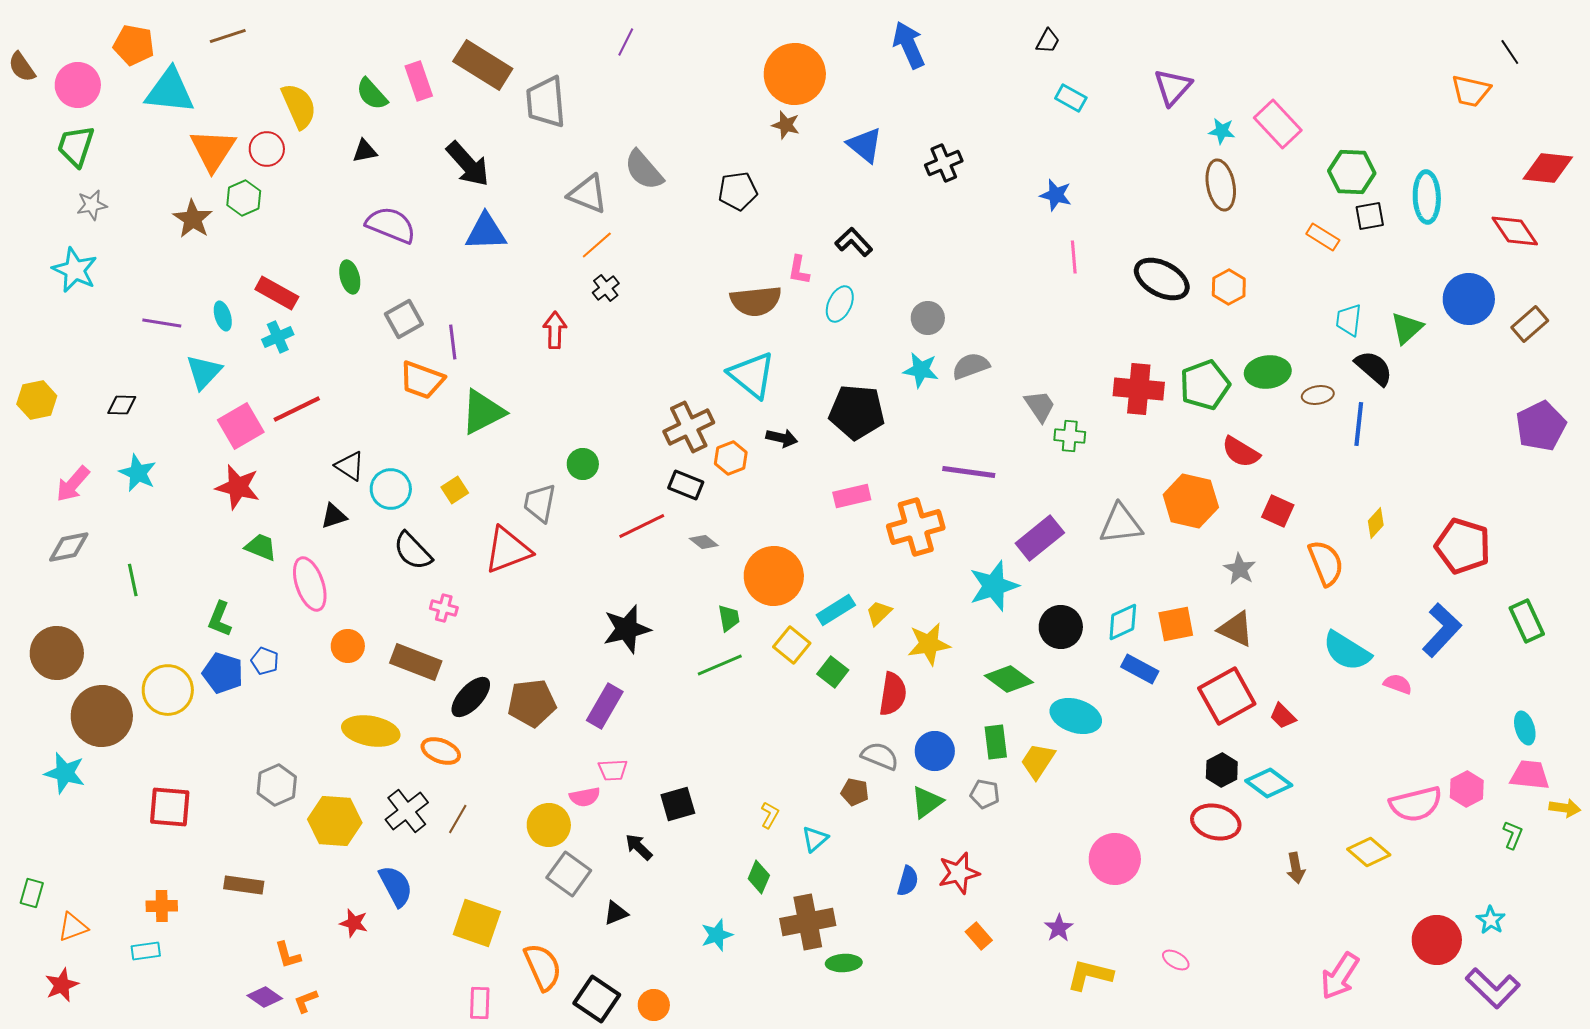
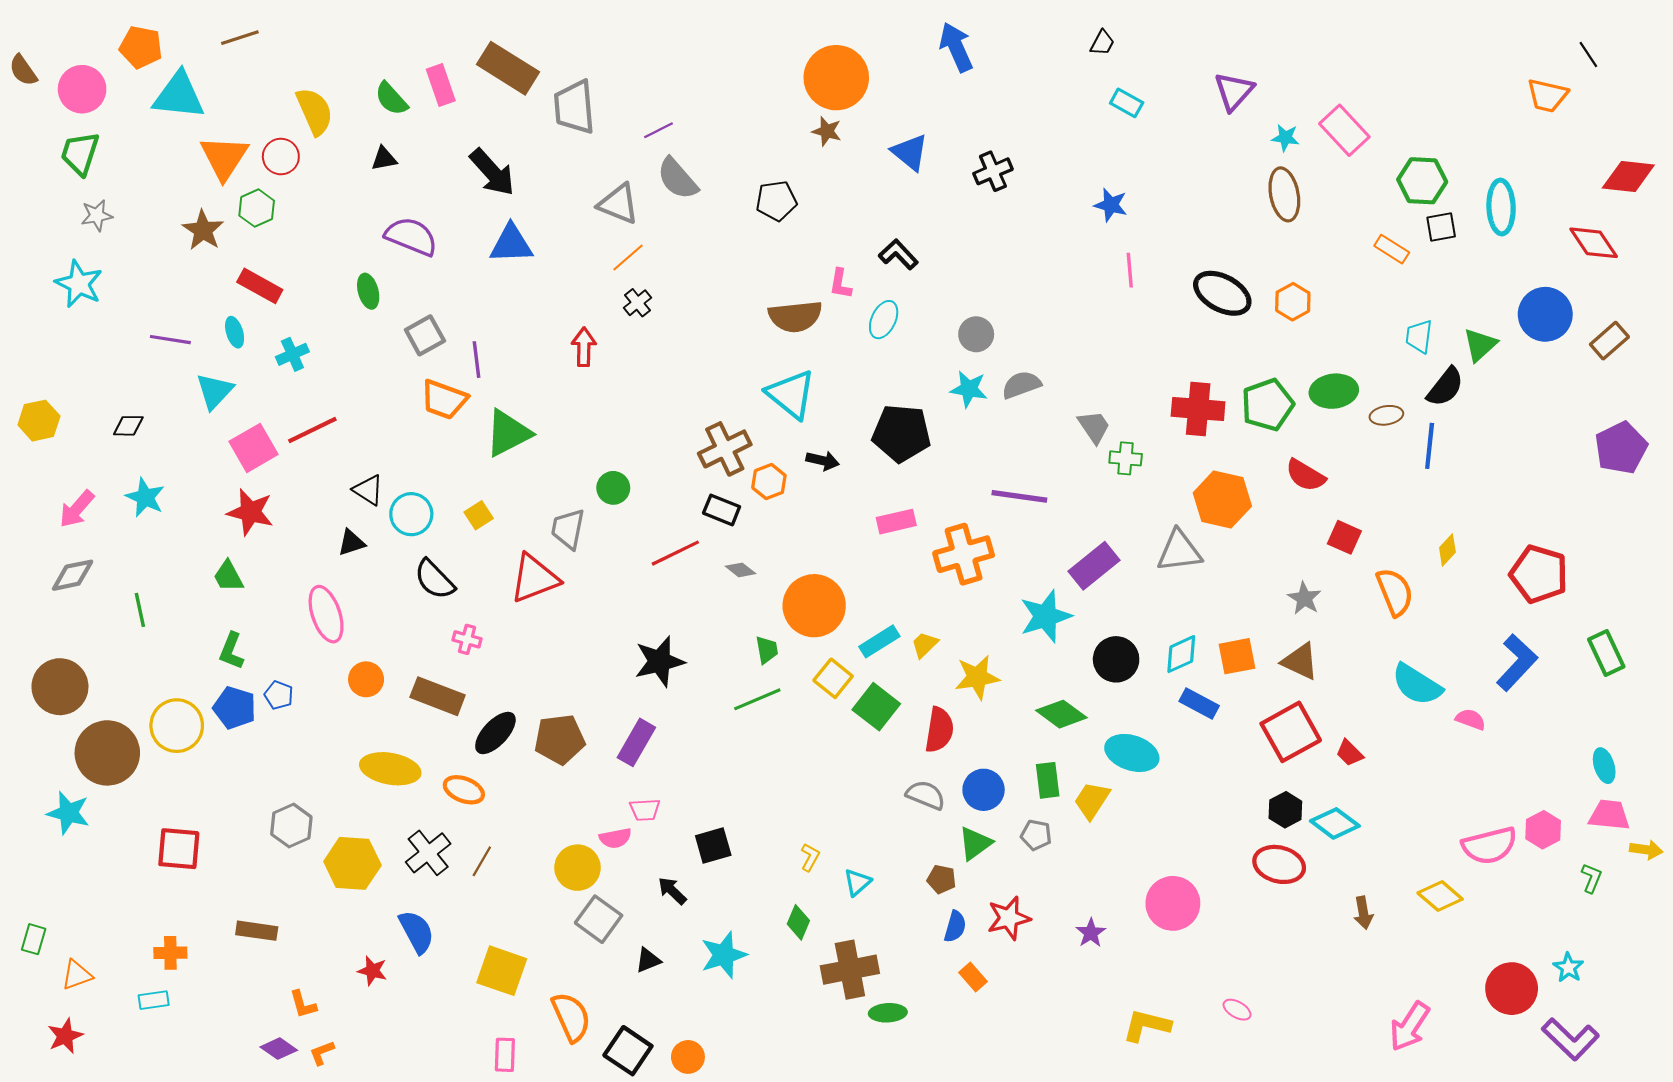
purple line: (626, 42) -> (658, 130), moved, turned 36
red rectangle: (277, 293) -> (260, 286), moved
black semicircle: (1374, 368) -> (1445, 387), turned 87
orange hexagon: (1191, 501) -> (1222, 499), moved
green trapezoid: (261, 547) -> (228, 576), moved, turned -140
green square: (833, 672) -> (876, 707), size x1.4
brown pentagon: (855, 792) -> (941, 879), moved
purple star: (1059, 928) -> (1091, 933), moved
cyan star: (717, 935) -> (724, 955), moved, size x1.4
orange rectangle: (979, 936) -> (973, 977), moved

